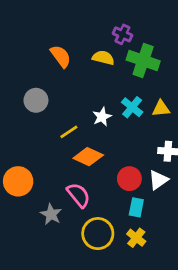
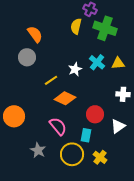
orange semicircle: (61, 56) -> (35, 34), moved
yellow semicircle: (103, 58) -> (76, 26), turned -91
white triangle: (158, 180) -> (118, 126), moved
cyan rectangle: (136, 207) -> (86, 135), moved
gray star: (51, 214) -> (38, 150), moved

